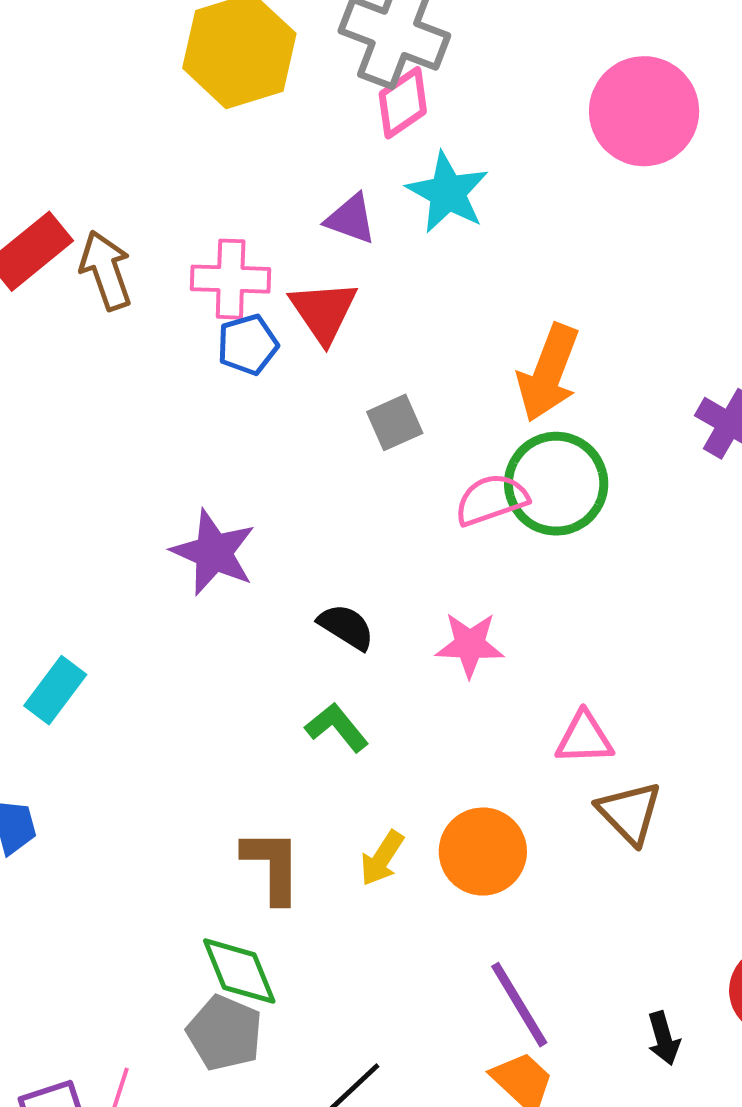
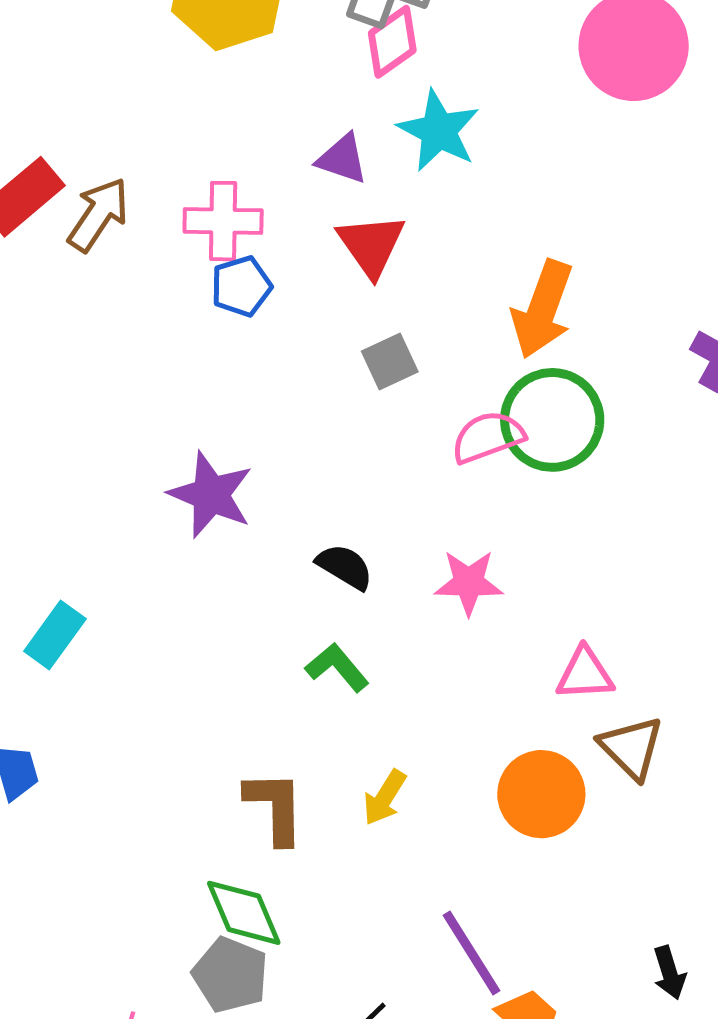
brown arrow: (106, 270) -> (98, 214), turned 54
red triangle: (324, 311) -> (371, 245), moved
orange circle: (483, 852) -> (541, 794), moved
purple line: (519, 1005) -> (471, 953), moved

